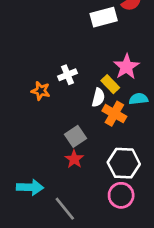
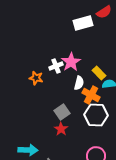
pink star: (126, 67) -> (71, 62), moved
yellow rectangle: (110, 84) -> (99, 73), moved
white hexagon: (124, 163) -> (96, 115), moved

